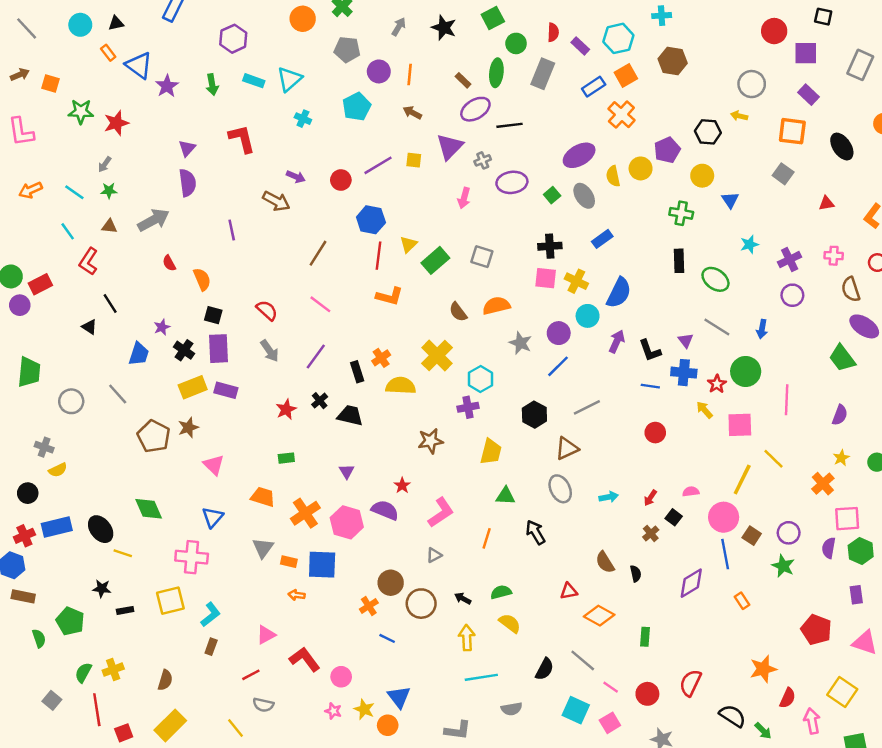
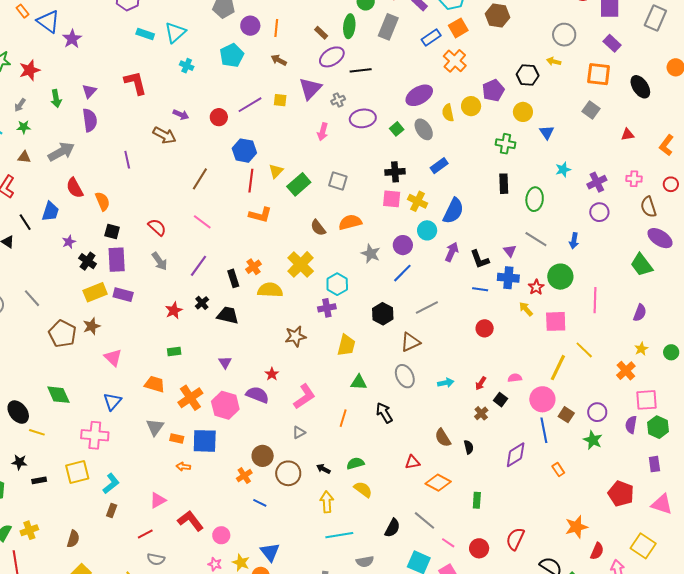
green arrow: (212, 85) -> (56, 99), moved
red semicircle: (169, 263) -> (75, 188), size x1.5
green ellipse: (715, 279) -> (535, 199), turned 60
blue trapezoid: (139, 354) -> (50, 212), moved

